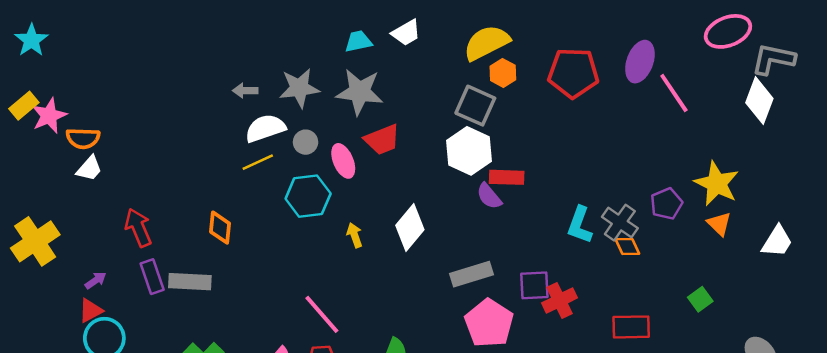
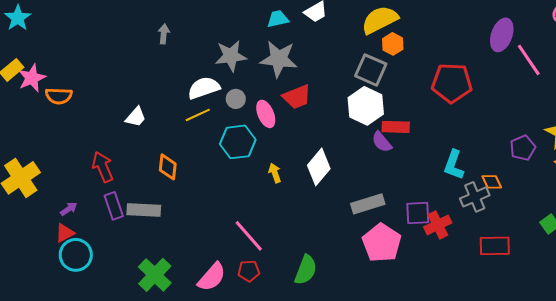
red pentagon: (573, 73) -> (452, 83), moved
gray arrow: (245, 91) -> (164, 34), moved, turned 96
white trapezoid: (89, 168) -> (136, 117), moved
gray cross: (620, 223) -> (475, 197), moved, turned 32

